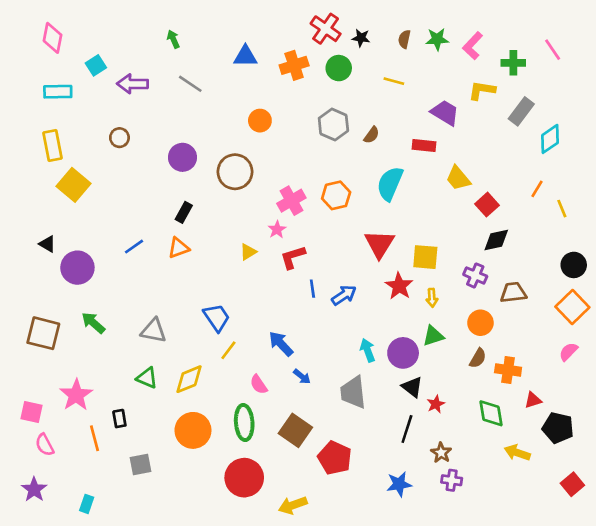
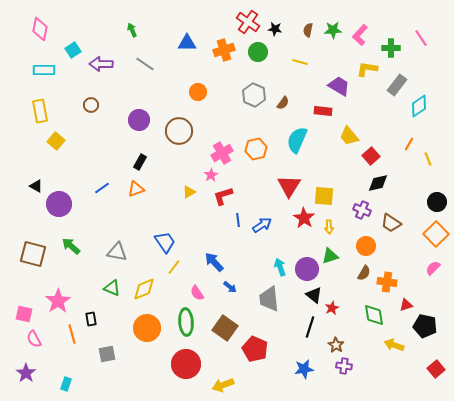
yellow square: (74, 185) -> (56, 141), size x0.7
brown trapezoid: (513, 293) -> (391, 223), turned -140

